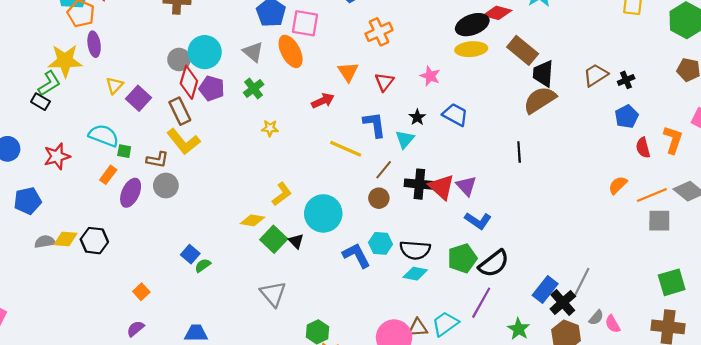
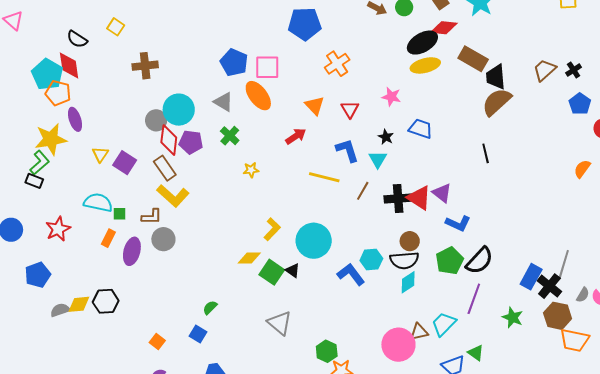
brown circle: (379, 198) -> (410, 241), moved
blue square: (190, 254) -> (198, 334), moved
cyan diamond: (415, 274) -> (408, 282), turned -35

